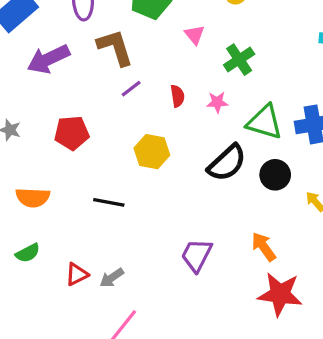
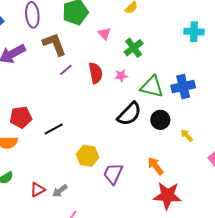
red semicircle: (177, 96) -> (96, 73), size x1.5
red pentagon: (72, 133) -> (21, 117), moved
yellow hexagon: (152, 152) -> (87, 156), moved
black line: (109, 202) -> (54, 129), moved, turned -36

